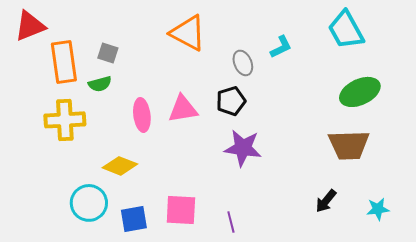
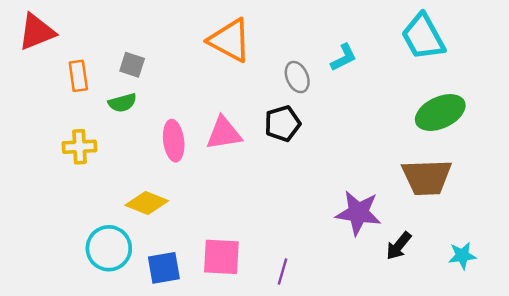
orange rectangle: (64, 62) -> (78, 76), size x0.6
yellow cross: (65, 120) -> (79, 147), size x0.7
purple star: (243, 148) -> (358, 213), moved
purple line: (231, 222) -> (282, 271), turned 30

